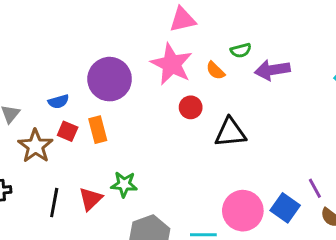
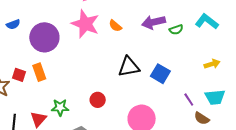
green semicircle: (241, 50) -> (176, 30), moved
blue semicircle: (58, 102) -> (13, 24), moved
red circle: (191, 107) -> (98, 100), moved
blue square: (285, 208) -> (160, 74), moved

